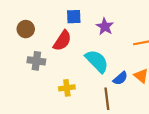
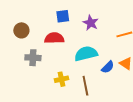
red semicircle: (62, 41) -> (54, 38), turned -120
cyan semicircle: (97, 61) -> (86, 54), turned -55
brown line: (107, 99) -> (85, 86), moved

